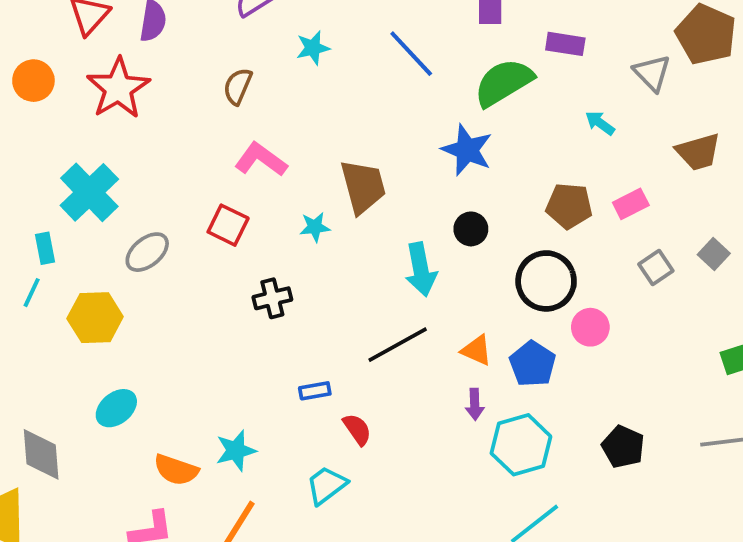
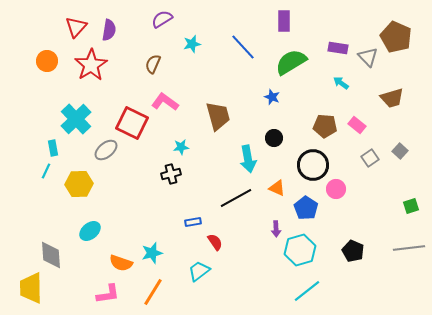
purple rectangle: (565, 44) -> (338, 48), moved
blue star: (467, 150) -> (272, 97), size x0.6
pink rectangle: (631, 204) -> (357, 125), turned 66
red square: (228, 225) -> (132, 123), moved, size x1.5
cyan star: (315, 227) -> (181, 147), moved
orange triangle: (477, 350) -> (277, 188), moved

